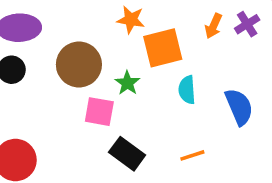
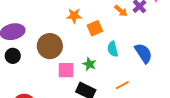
orange arrow: (213, 26) -> (121, 11), turned -64
orange square: (163, 48) -> (95, 28), size x0.7
green star: (127, 83) -> (89, 64), moved

